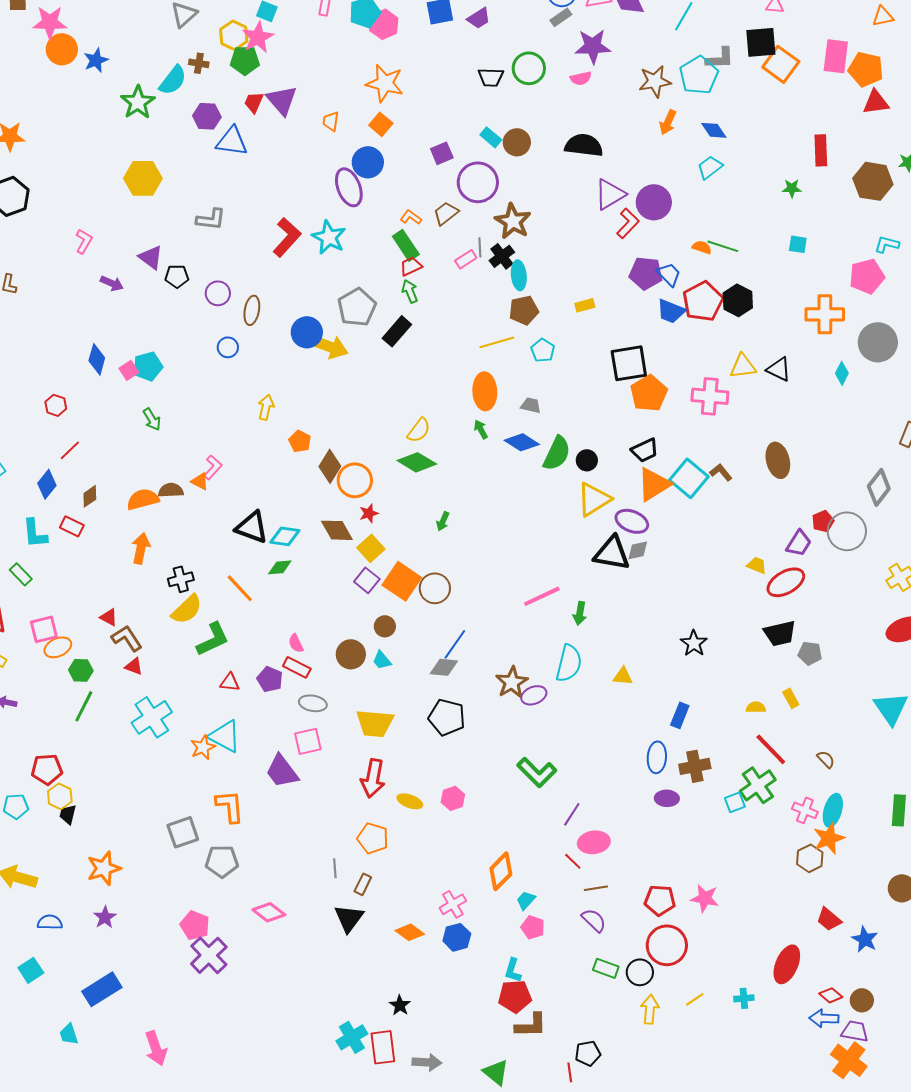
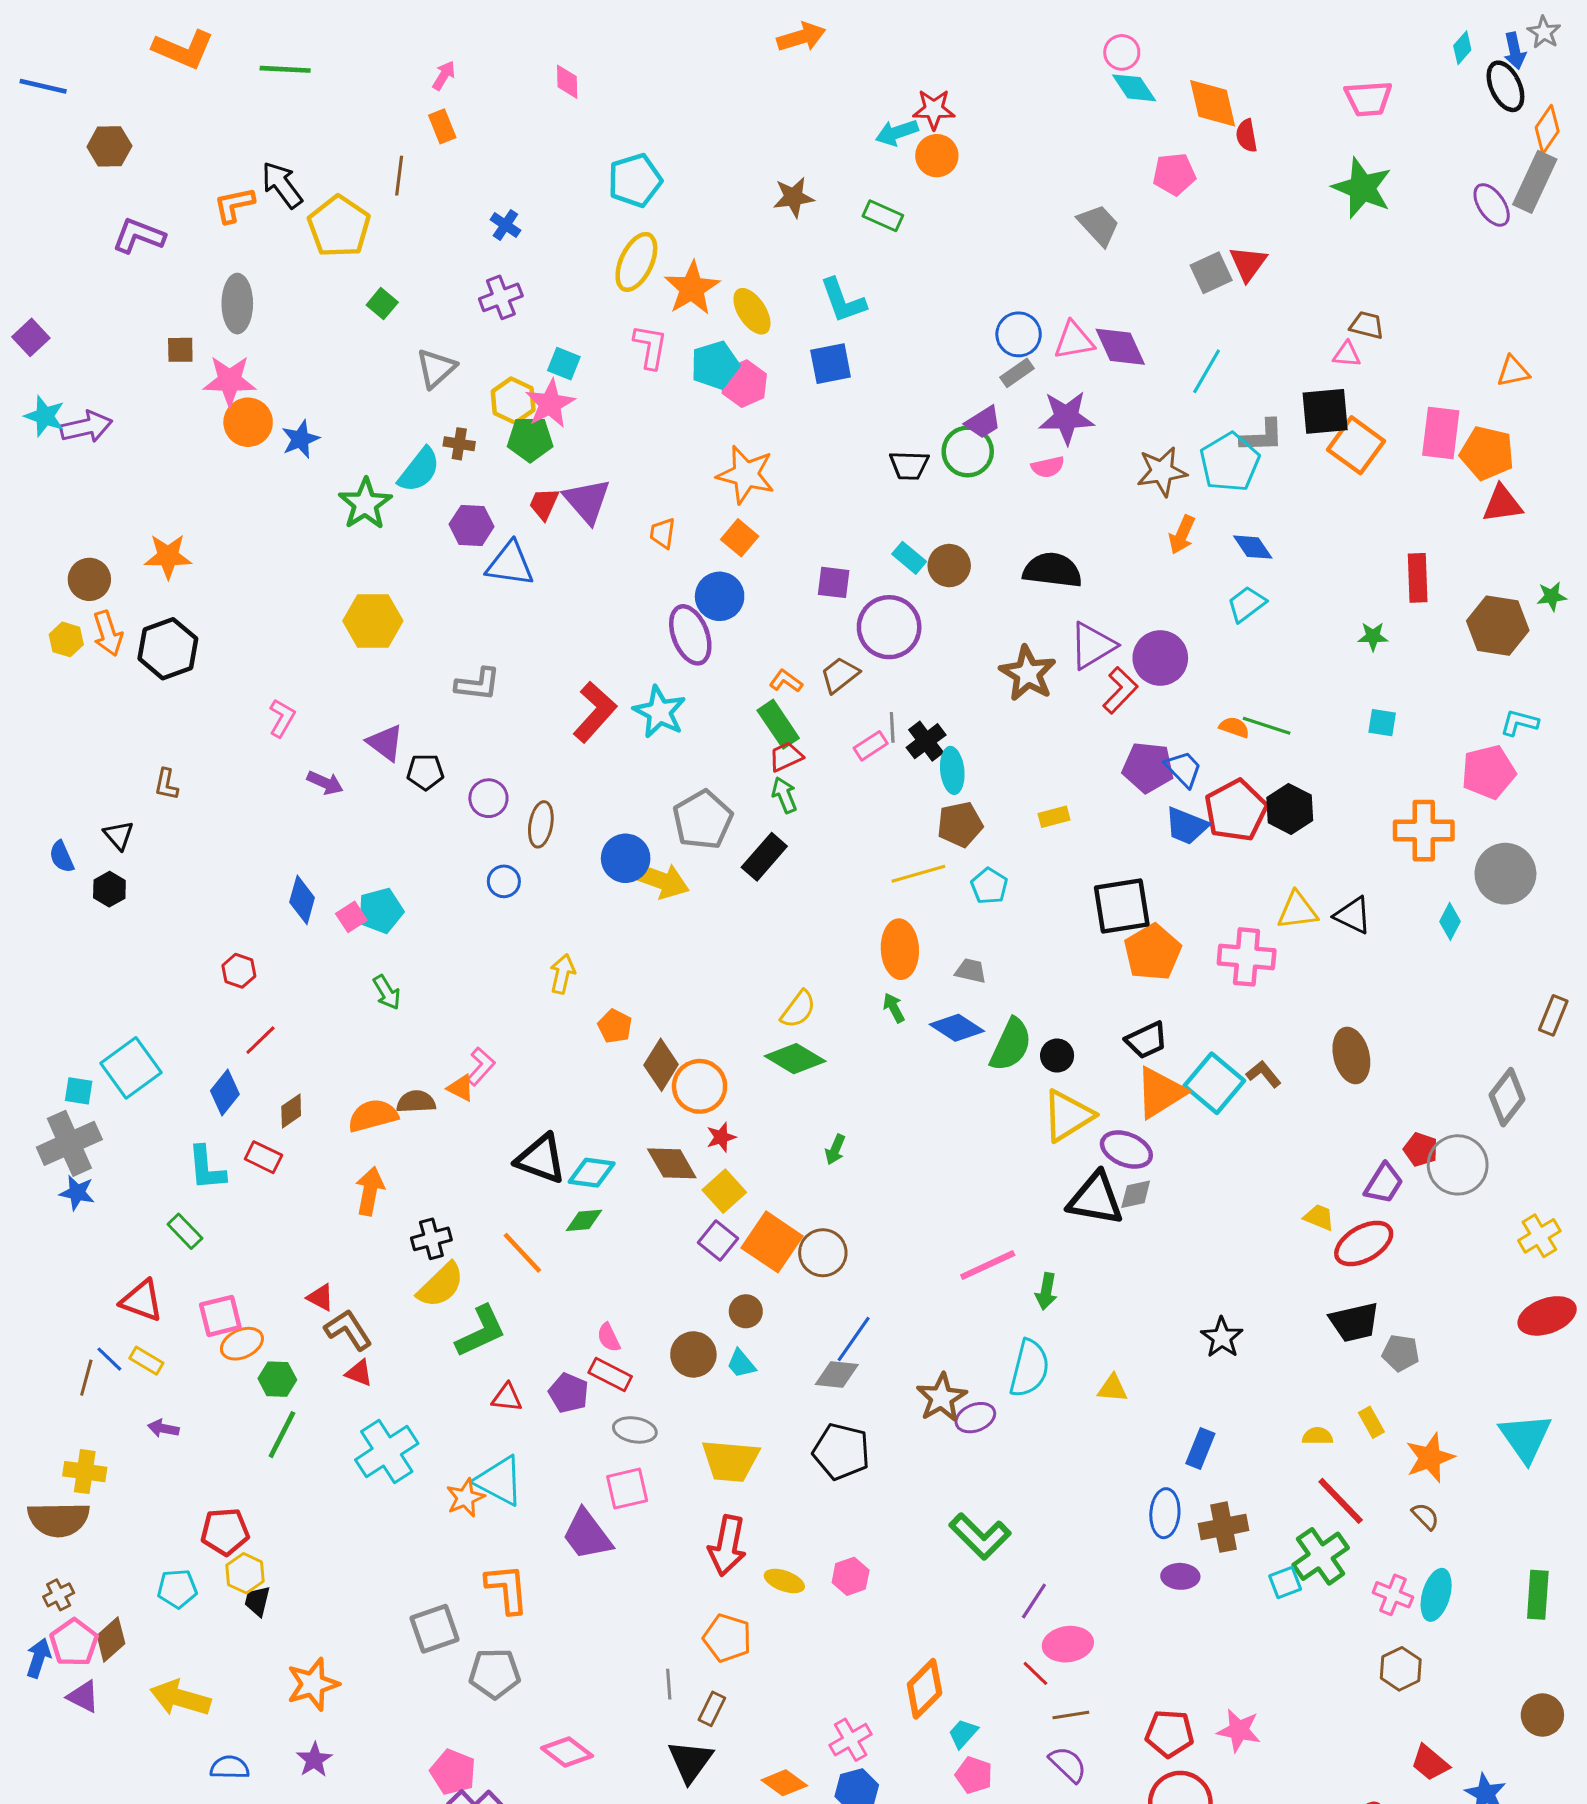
purple trapezoid: (479, 18) -> (983, 422), moved
purple square: (442, 153) -> (834, 582), turned 30
brown star: (513, 221) -> (1028, 673), moved
red pentagon: (823, 521) -> (1421, 1150), turned -30
orange star: (829, 838) -> (1430, 1458), moved

